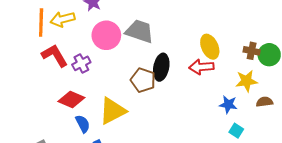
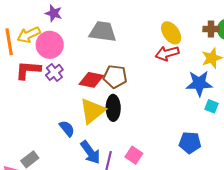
pink circle: (106, 35) -> (50, 45), moved
red L-shape: (55, 55) -> (28, 70), turned -44
black ellipse: (161, 67) -> (113, 108), moved
red diamond: (71, 99) -> (91, 80), moved
blue star: (228, 104) -> (199, 83), size x1.5

